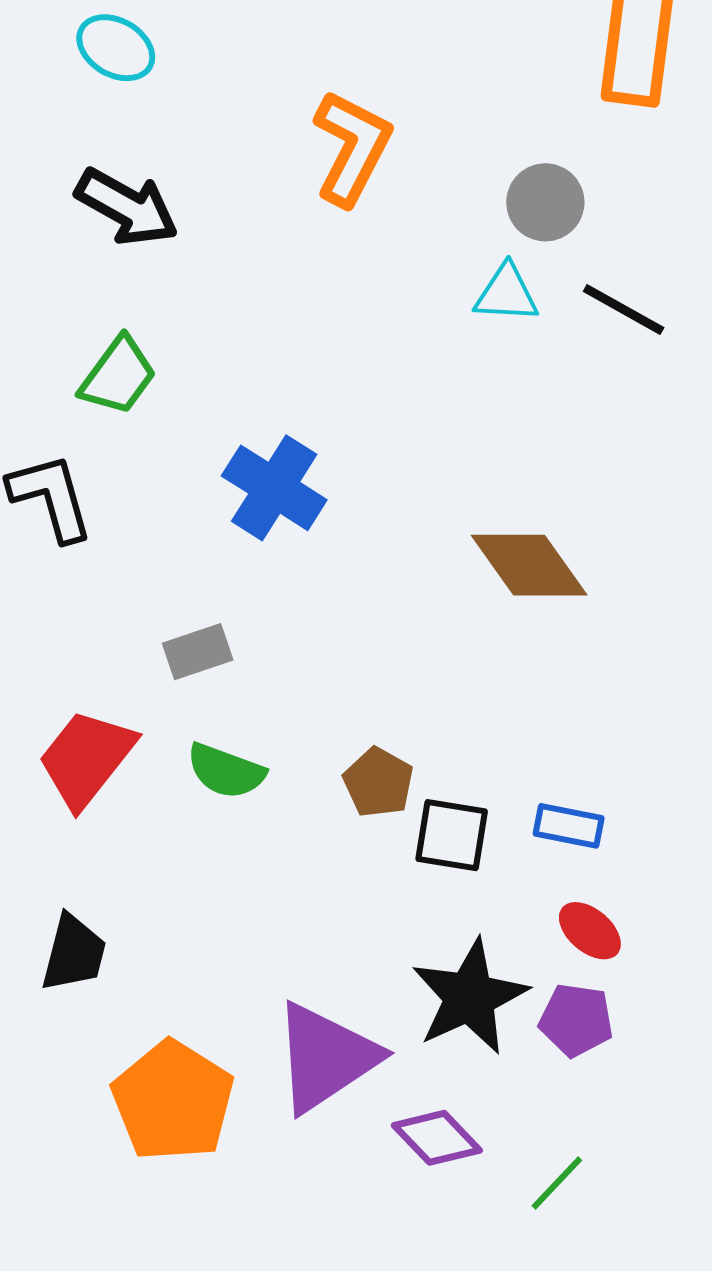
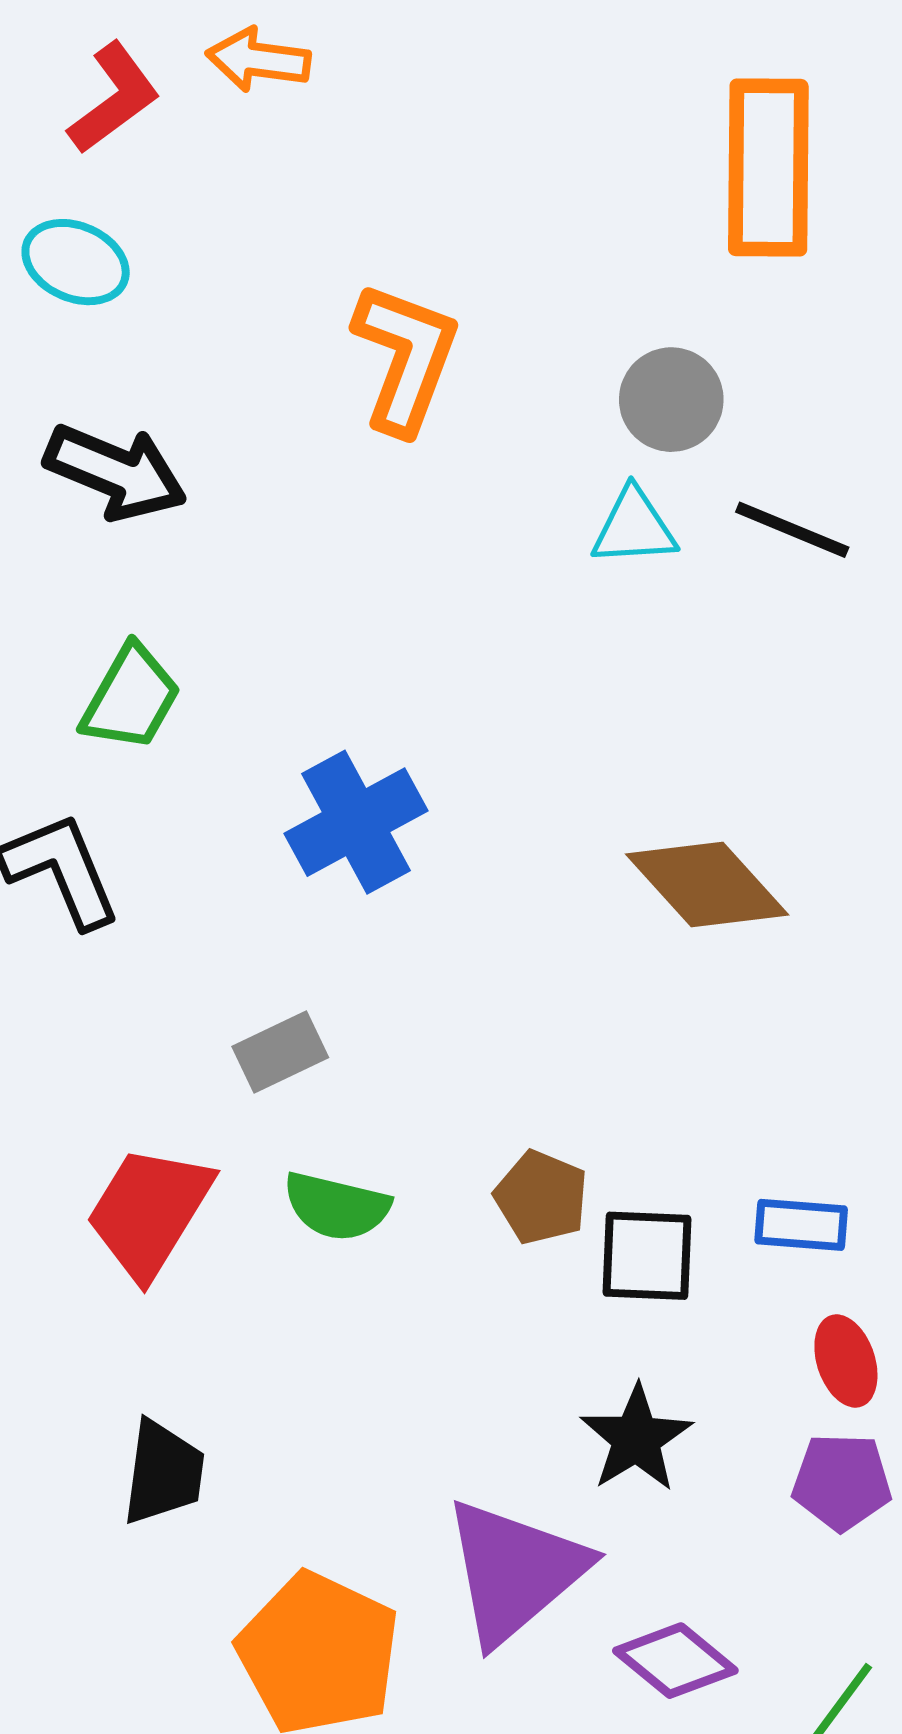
blue cross: (274, 488) -> (356, 822), turned 36
red ellipse: (590, 931) -> (846, 1361), turned 38
black star: (470, 997) -> (636, 1438), moved, size x0.7

